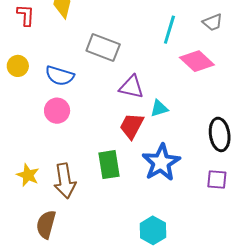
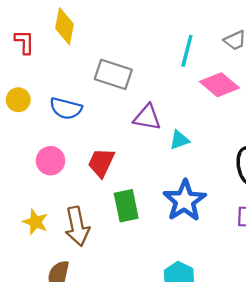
pink circle: (57, 111) -> (50, 161), moved
red trapezoid: (132, 126) -> (101, 163), moved

